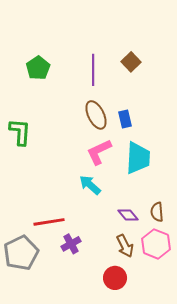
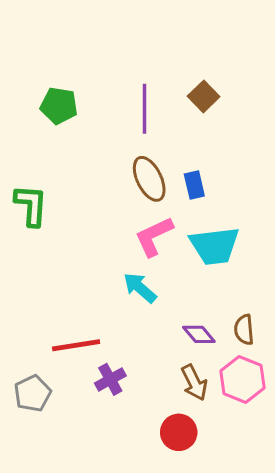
green pentagon: (38, 68) -> (59, 106), turned -30
cyan trapezoid: (138, 158) -> (214, 246), turned 80
gray pentagon: (21, 253) -> (33, 393), size x0.7

